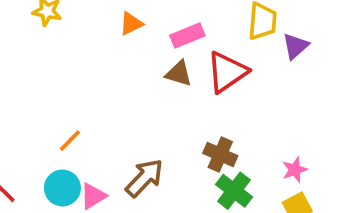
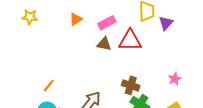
red triangle: (227, 72) -> (130, 40), turned 40
pink star: (295, 170) -> (175, 79), moved

